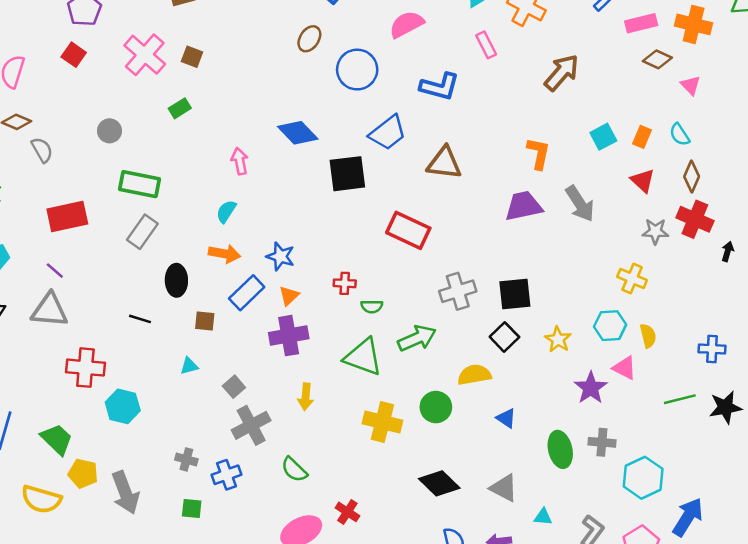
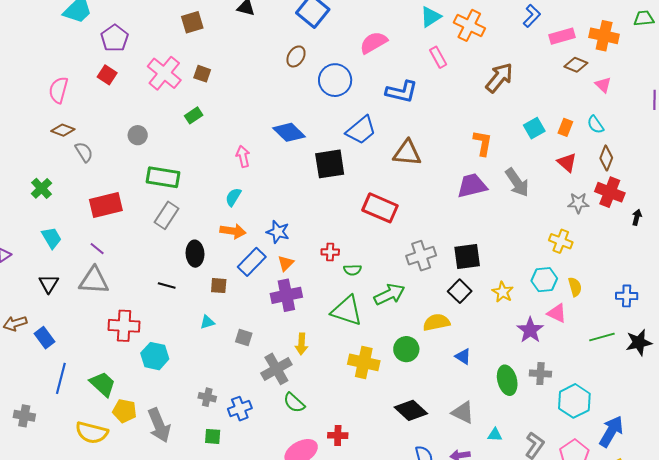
gray square: (234, 387) -> (244, 338), turned -30
gray cross: (251, 425) -> (276, 369), moved
red cross: (347, 512) -> (338, 435), turned -30

